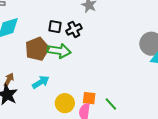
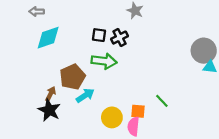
brown pentagon: (37, 49) -> (72, 77), moved
green line: (111, 104) -> (162, 101), moved

